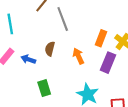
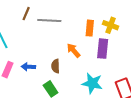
gray line: (63, 19) -> (49, 20), turned -50
brown semicircle: (50, 49) -> (56, 66), moved

